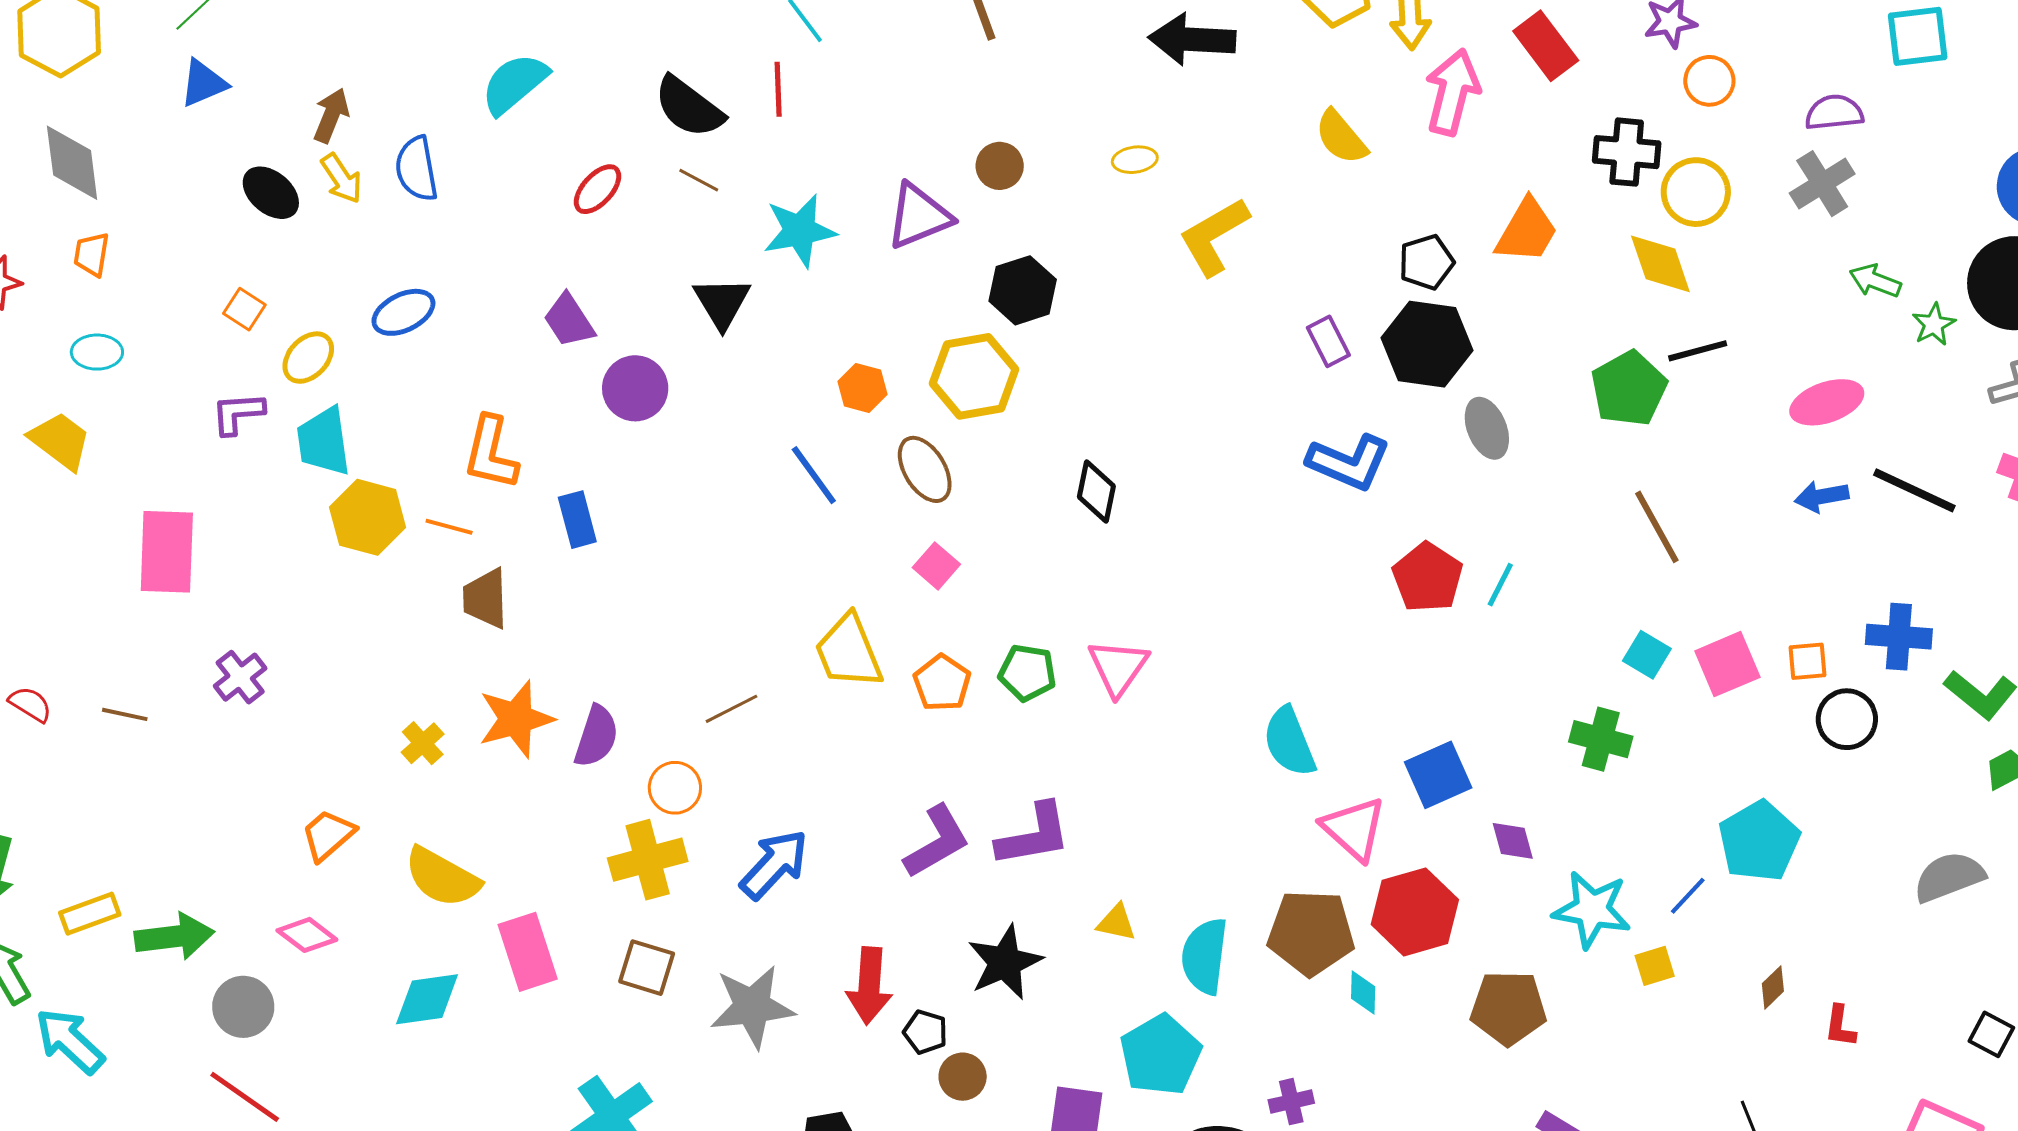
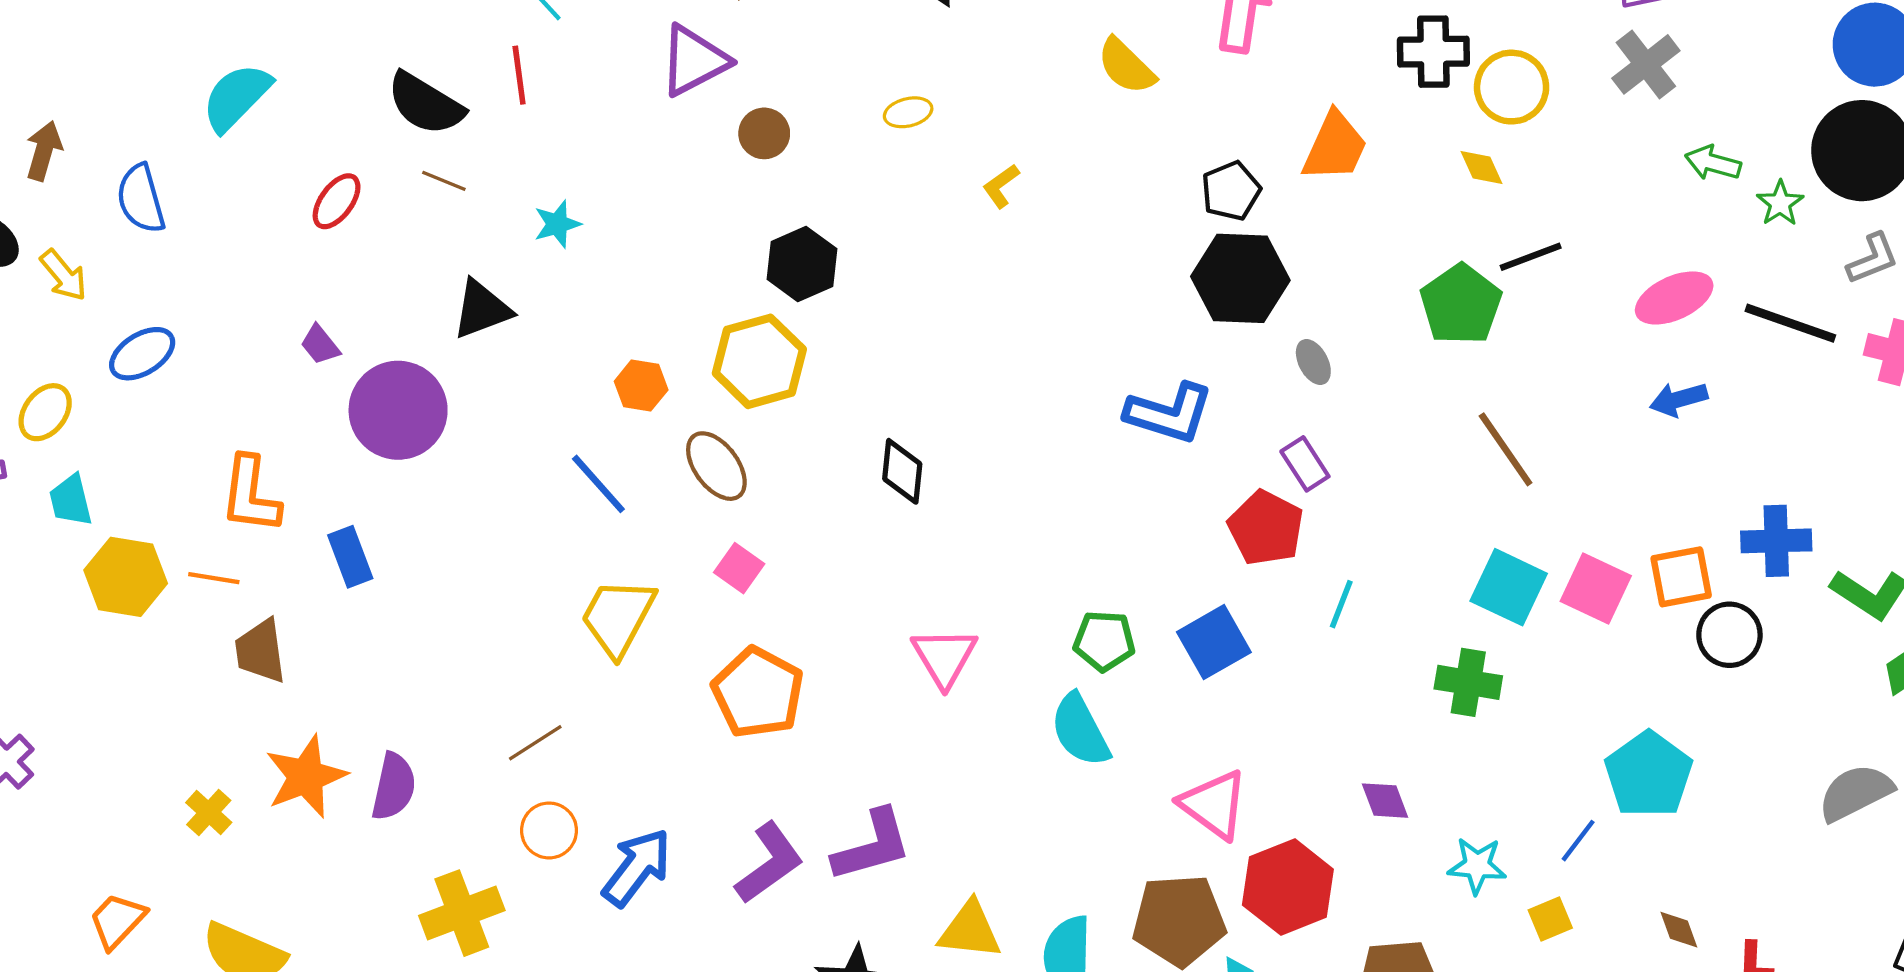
yellow arrow: (341, 178) -> (64, 275), moved
purple triangle: (919, 216) -> (694, 61), moved
cyan star: (800, 231) -> (557, 224), size x0.6
yellow L-shape: (1214, 236) -> (1001, 186), size x0.5
yellow diamond: (1660, 264) -> (1481, 168), size x0.6
black triangle: (722, 303) -> (482, 309), turned 46
purple trapezoid: (569, 320) -> (320, 345), size x0.7
purple rectangle: (1328, 341) -> (1305, 464), moved
purple circle: (635, 388) -> (398, 410), size x1.4
gray ellipse: (1487, 428) -> (1313, 362), size x0.7
cyan trapezoid: (324, 441) -> (71, 500), size x0.7
black line: (1914, 490) -> (1790, 323), moved
cyan line: (1500, 585) -> (1341, 604), moved
yellow trapezoid: (849, 652) -> (618, 617), moved, turned 56
cyan square: (1647, 655) -> (1509, 587), size x1.5
orange square: (1808, 661) -> (1681, 577), size x1.4
pink square: (1727, 664) -> (1596, 589), turned -36
green pentagon: (1027, 673) -> (1104, 641), moved
orange pentagon: (942, 683) -> (758, 693), size x1.5
cyan semicircle: (1289, 742) -> (1080, 730), moved
blue square: (1438, 775) -> (1214, 642), moved
orange circle: (675, 788) -> (549, 830), moved
blue arrow: (774, 864) -> (637, 867), moved
cyan star: (1592, 910) -> (1477, 866), size x0.7
yellow triangle: (1116, 923) -> (970, 930), size x1.5
brown diamond: (1773, 987) -> (1679, 930), turned -60

